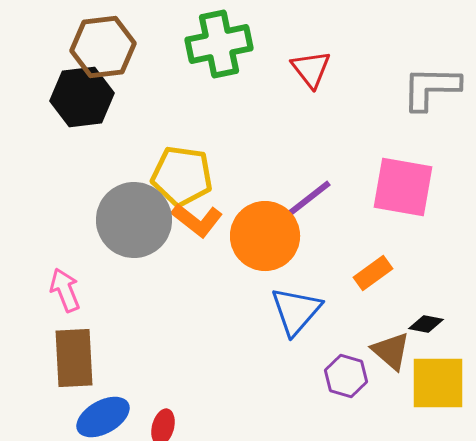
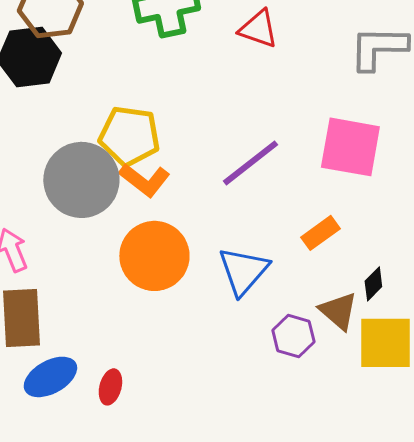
red triangle: (311, 69) -> (258, 29), turned -33
orange circle: (265, 236) -> (154, 256), moved
black diamond: (426, 324) -> (373, 284), turned -56

